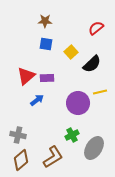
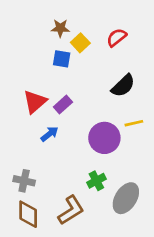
red semicircle: (96, 28) -> (117, 37), moved
yellow square: (71, 52) -> (80, 43), moved
purple rectangle: (47, 78) -> (63, 104), turned -40
brown diamond: (21, 160) -> (28, 214), turned -50

